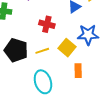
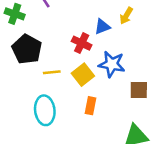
red cross: (47, 24) -> (82, 43), moved
black pentagon: (16, 50) -> (27, 49), moved

